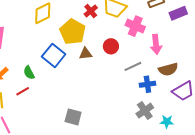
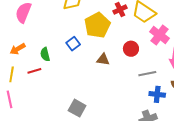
brown triangle: (85, 54) -> (103, 59), moved
blue square: (54, 55) -> (73, 44), size x0.6

